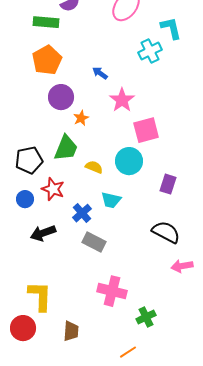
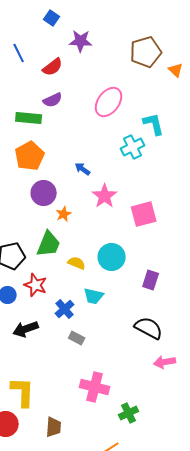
pink square: (146, 130) -> (144, 214), moved
gray rectangle: (94, 242) -> (77, 338), size x0.7

